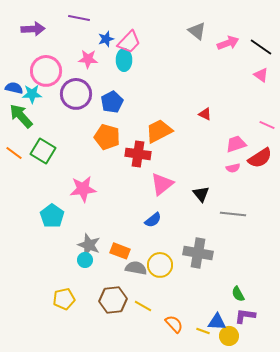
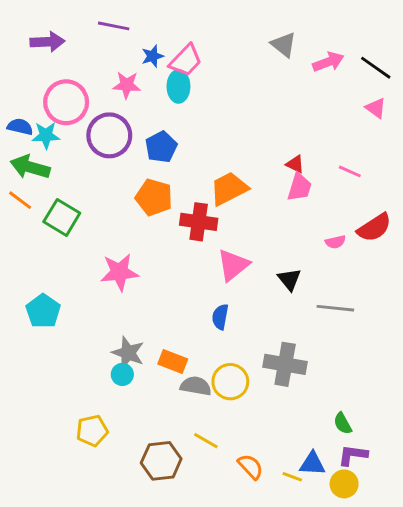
green arrow: (21, 116) -> (30, 167), turned -32
pink line: (267, 125) -> (350, 171), moved
pink trapezoid: (236, 144) -> (299, 187), moved, turned 125
orange line: (14, 153) -> (20, 200), moved
cyan pentagon: (52, 216) -> (43, 311), moved
blue semicircle: (153, 220) -> (220, 317), turned 138
brown hexagon: (113, 300) -> (161, 461), moved
yellow circle: (229, 336) -> (344, 484), moved

